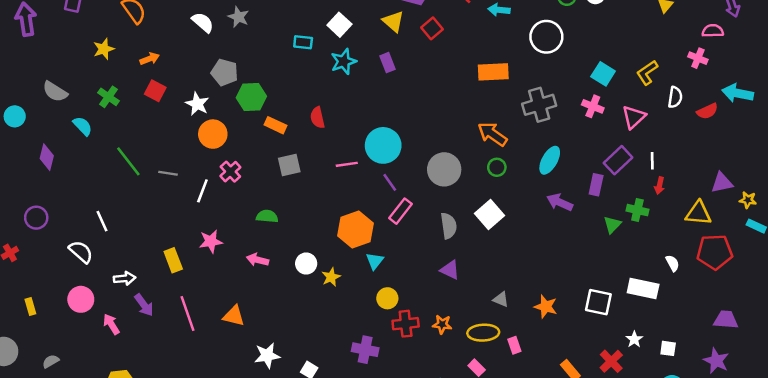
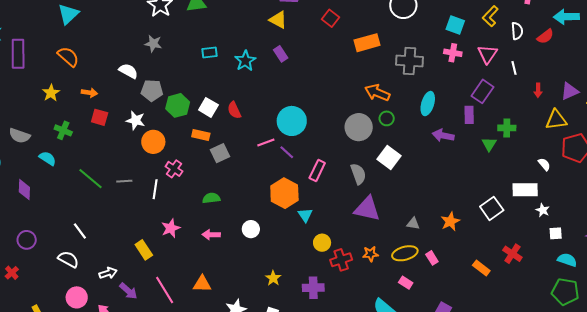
white semicircle: (203, 22) -> (128, 71), moved
white square: (339, 25) -> (208, 107), moved
red square: (432, 28) -> (330, 18), moved
orange arrow: (150, 59) -> (89, 93), turned 42
gray cross: (539, 105) -> (410, 61), turned 32
orange rectangle: (276, 125) -> (201, 135), moved
white line: (652, 161) -> (514, 68), moved
gray circle: (444, 169) -> (359, 127), moved
purple line: (390, 182) -> (287, 152), moved
red arrow: (659, 186) -> (538, 90), moved
purple triangle: (450, 270) -> (367, 209), size x1.6
yellow star: (331, 277) -> (273, 278), moved
white square: (598, 302) -> (492, 208), turned -35
orange star: (546, 307) -> (450, 221), turned -30
white star: (634, 339) -> (543, 210), moved

